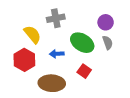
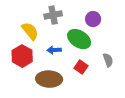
purple circle: (106, 22) -> (93, 19), moved
gray semicircle: (108, 43) -> (108, 60), moved

